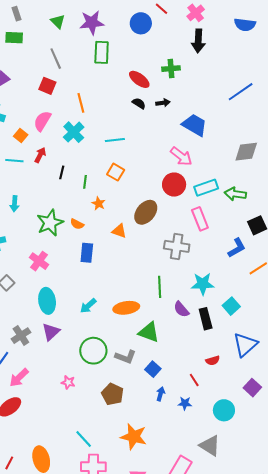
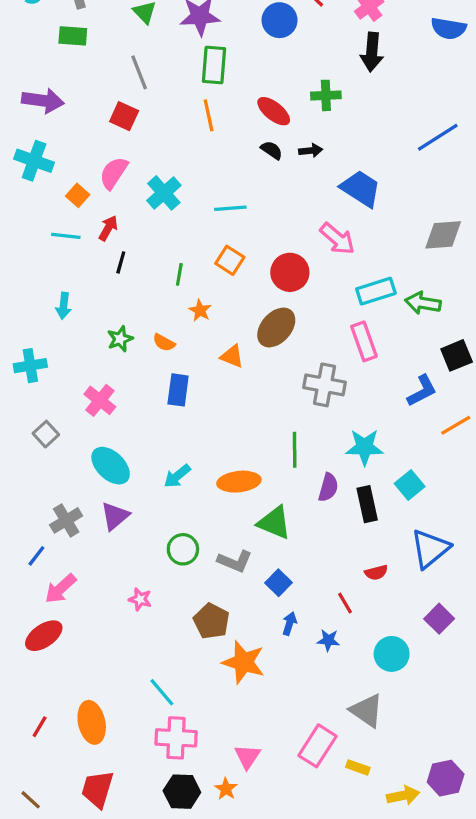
orange line: (81, 103) -> (209, 115), moved
black line: (62, 172) -> (121, 262), moved
red circle: (174, 185) -> (290, 272), moved
green star: (50, 223) -> (120, 339), size x0.6
cyan ellipse: (47, 301) -> (111, 466), turned -40
purple semicircle: (181, 309) -> (328, 487), turned -126
green circle: (93, 351) -> (183, 549), size x0.7
orange star: (134, 437) -> (244, 662), moved

